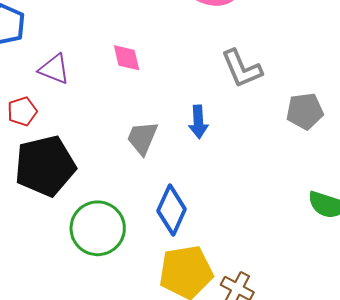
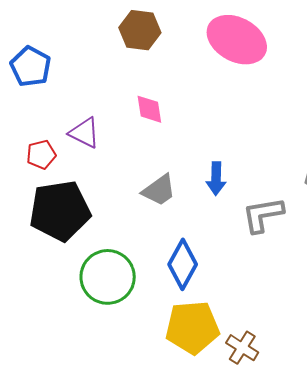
purple triangle: (54, 69) -> (84, 133), moved
gray L-shape: (242, 69) -> (263, 215), moved, turned 99
gray trapezoid: (142, 138) -> (159, 190), turned -153

